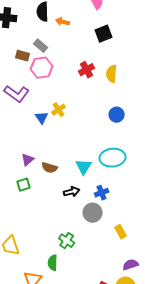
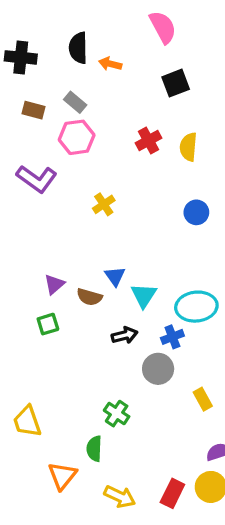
brown rectangle: (23, 56) -> (34, 110), moved
blue triangle: (42, 118) -> (115, 276), moved
cyan ellipse: (113, 158) -> (196, 307), moved

